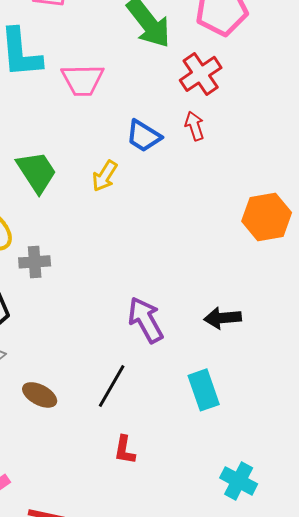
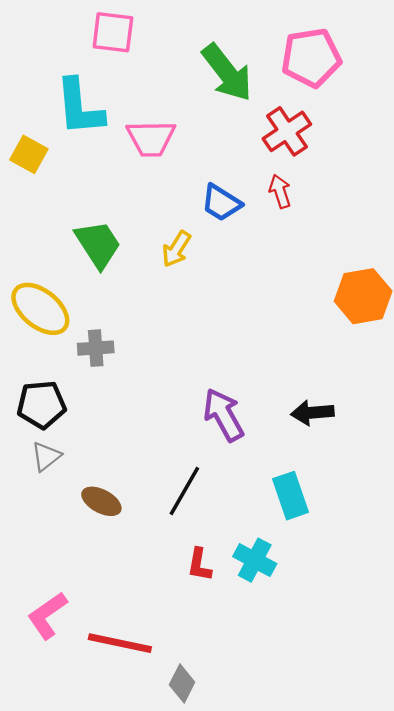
cyan cross: (239, 481) -> (255, 560), moved

